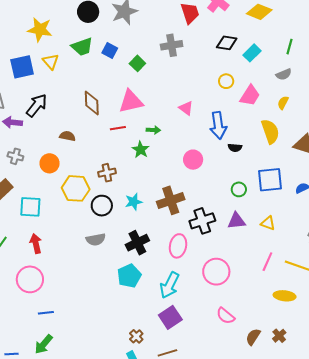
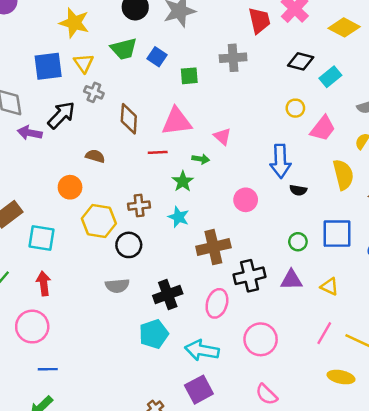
green square: (137, 63) -> (189, 76), turned 35
pink triangle: (186, 108) -> (222, 136), moved
gray cross: (15, 156) -> (94, 92), moved
cyan star: (134, 202) -> (179, 217), moved, turned 30
cyan arrow: (170, 285) -> (202, 350), turned 68

